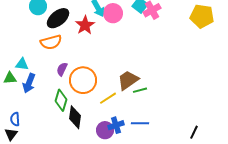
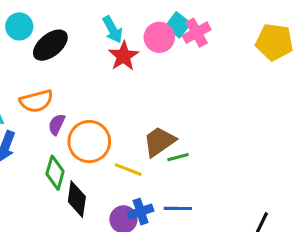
pink circle: (113, 13) -> (159, 37), moved
red star: (85, 25) -> (123, 56), moved
orange semicircle: (51, 42) -> (36, 101), moved
yellow line: (108, 98) -> (128, 170), turned 54

